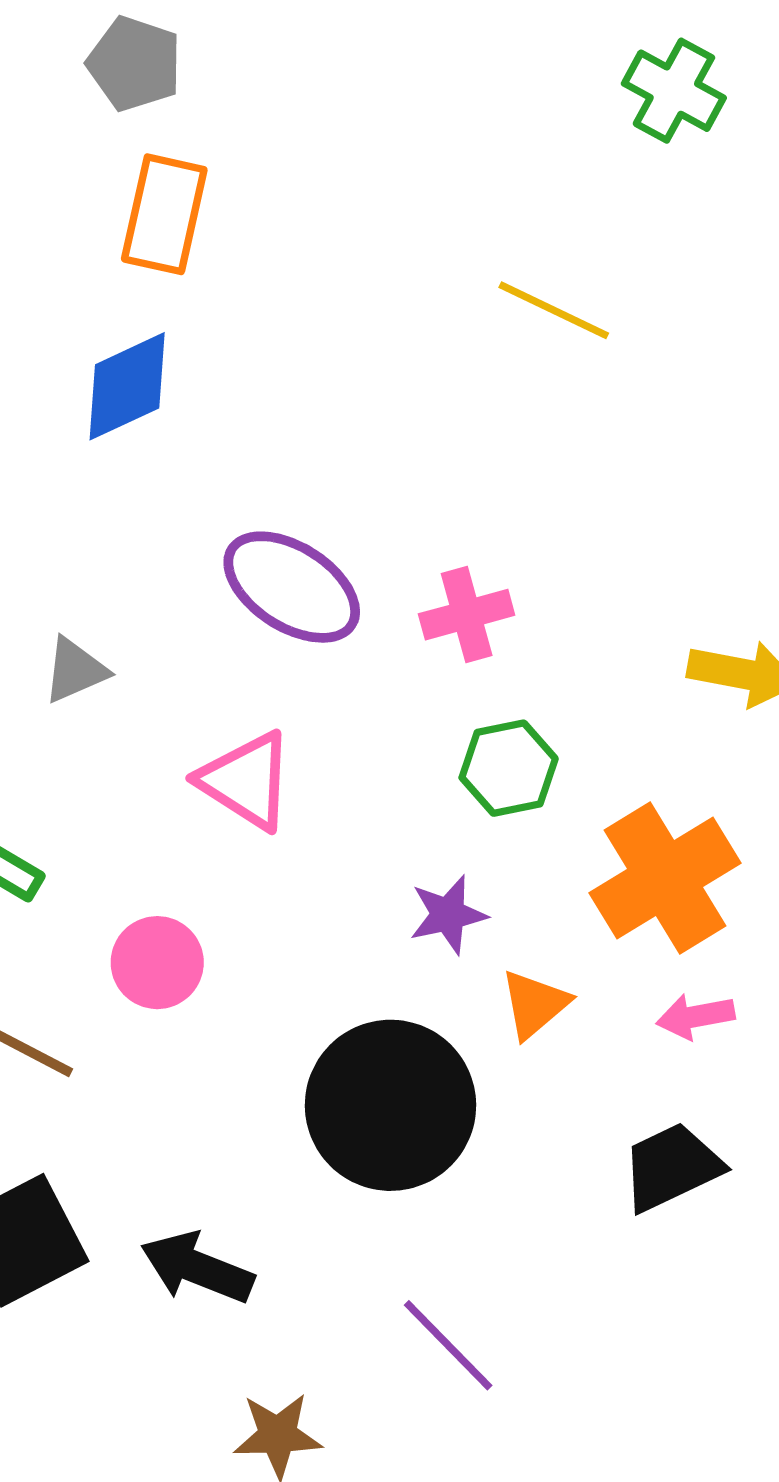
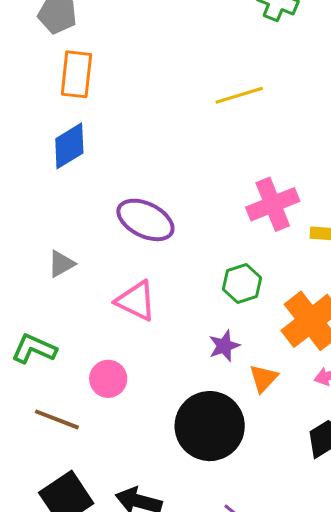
yellow line: (554, 310) -> (239, 95), turned -36
pink cross: (467, 615) -> (273, 204), moved, size x1.4

